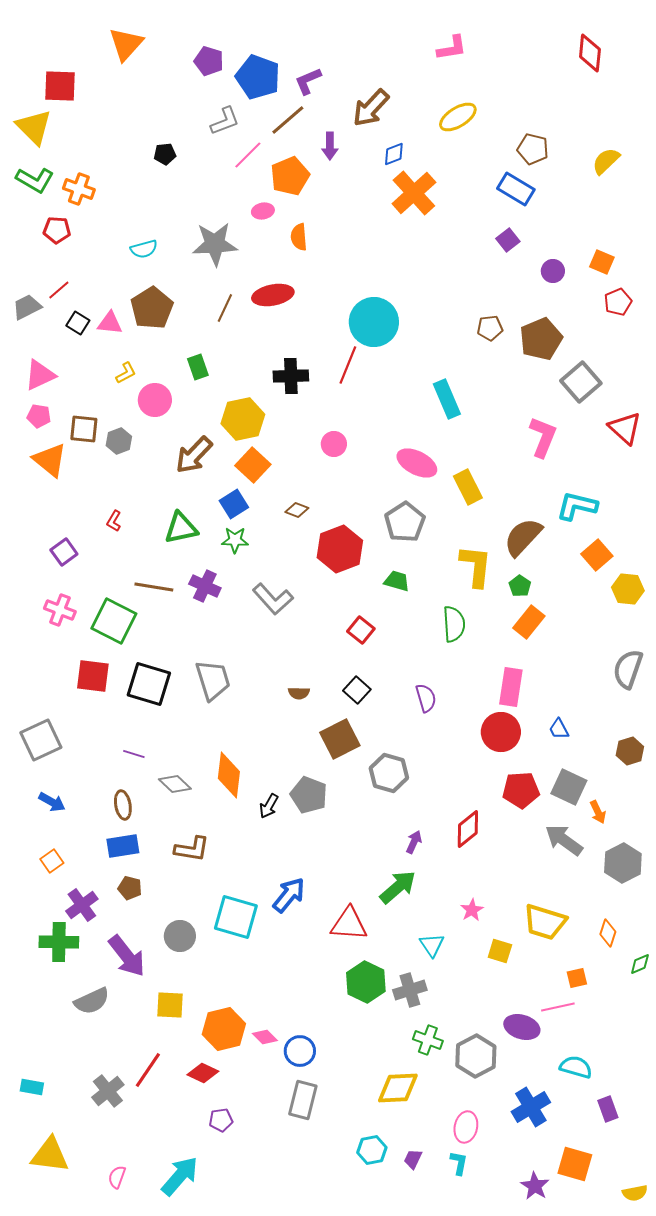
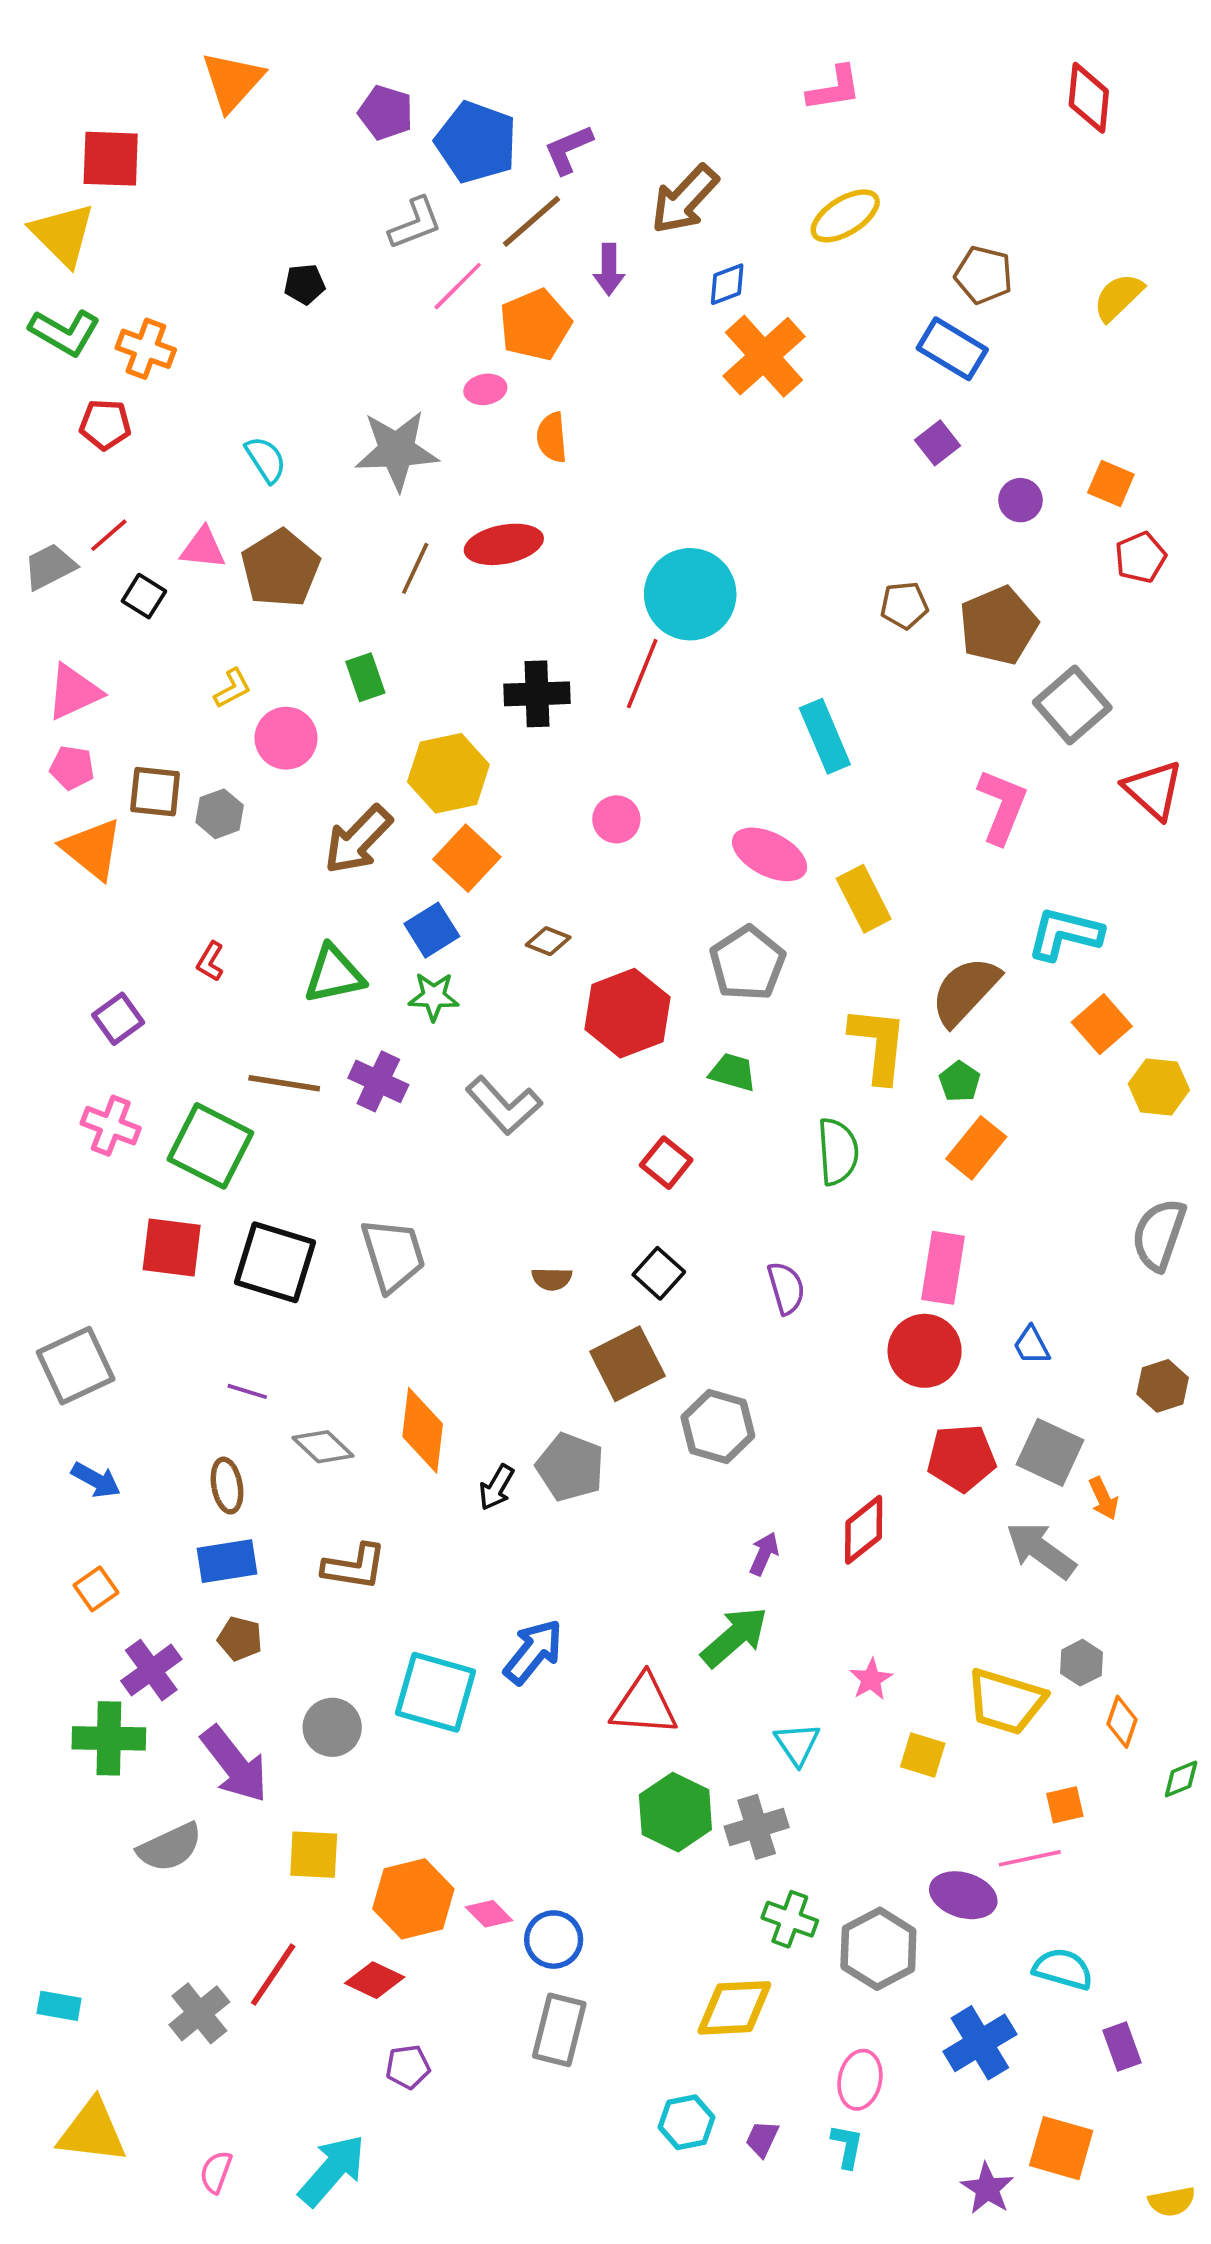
cyan semicircle: (144, 249) -> (266, 460), turned -108
pink triangle: (110, 323) -> (203, 548), moved
gray hexagon: (623, 863) -> (1081, 1663), moved, size x0.6

